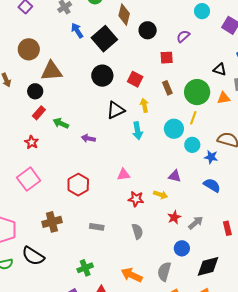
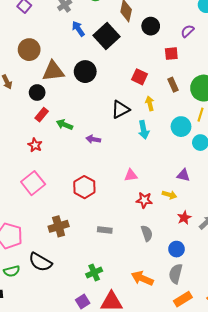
black circle: (102, 76) -> (85, 72), moved
blue circle: (182, 248) -> (177, 249), moved

